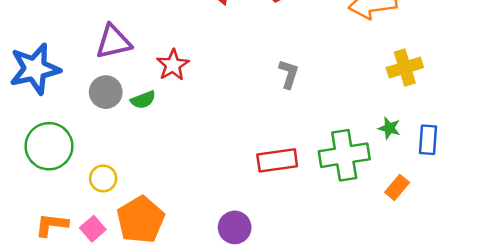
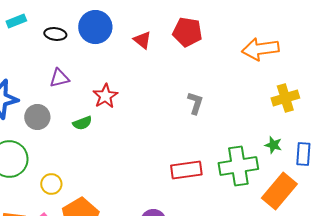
purple triangle: (113, 42) -> (59, 78), size x0.7
gray circle: (106, 92) -> (37, 117), moved
orange rectangle: (397, 187) -> (279, 191), size x1.8

